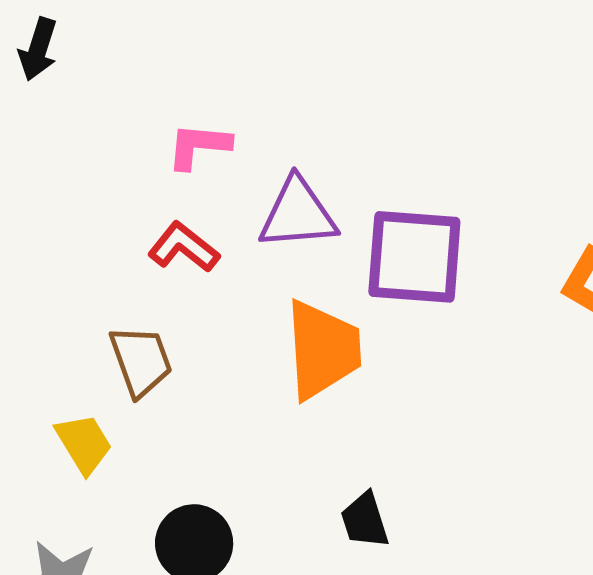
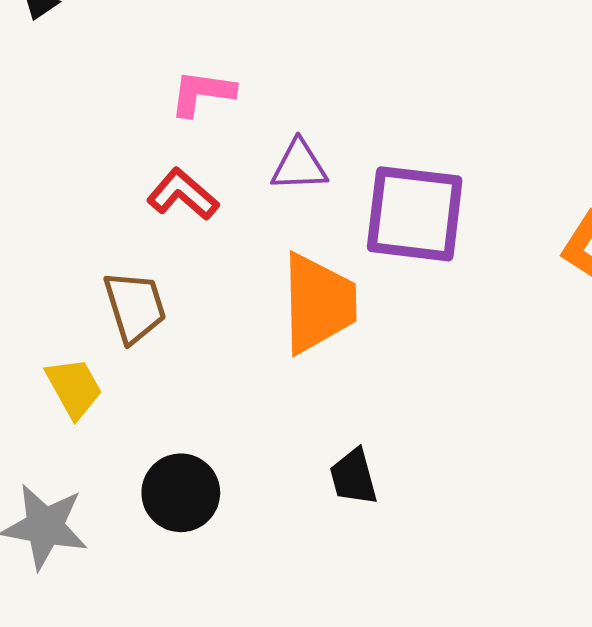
purple triangle: (298, 214) -> (299, 166), size x0.7

